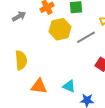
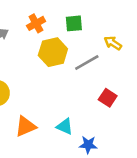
orange triangle: (39, 86) -> (26, 126), turned -30

